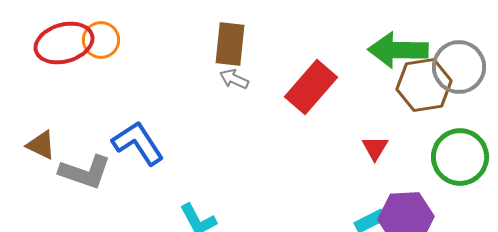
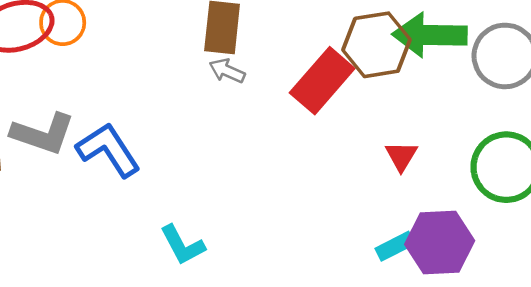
brown hexagon: (424, 85) -> (377, 45), moved
gray L-shape: (85, 172) -> (43, 134), moved

